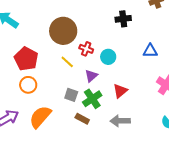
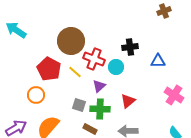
black cross: (123, 19) -> (130, 47), moved
red cross: (86, 49) -> (94, 59), size x1.5
red pentagon: (26, 59) -> (49, 69), moved
green cross: (92, 99) -> (100, 109), turned 36

